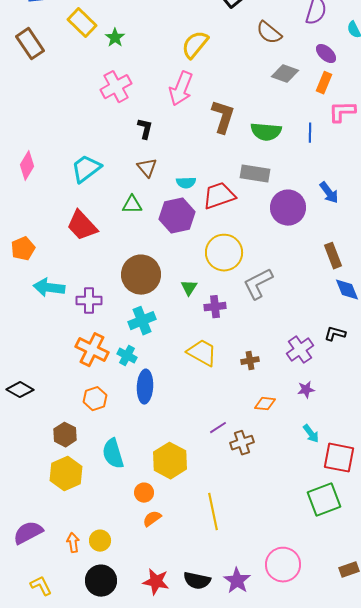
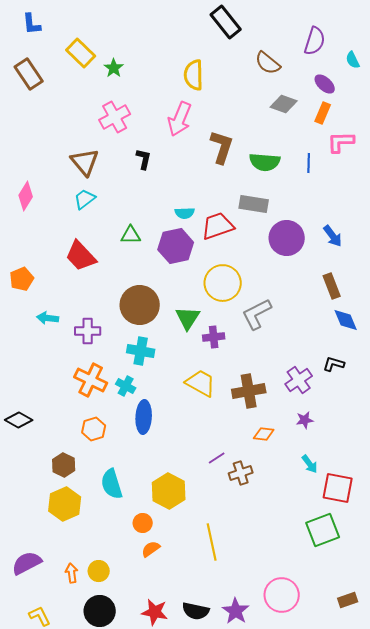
yellow semicircle: (195, 45) -> (194, 75), turned -40
brown triangle: (147, 168) -> (85, 162), moved, size x1.4
cyan trapezoid: (86, 169) -> (85, 199), size x0.7
blue arrow: (329, 193) -> (333, 236), moved
cyan arrow: (49, 288) -> (48, 318), size x0.7
green triangle: (189, 288) -> (188, 318), size x1.5
cyan cross: (142, 321) -> (141, 351), turned 32
brown cross: (250, 361) -> (249, 391), size x1.8

